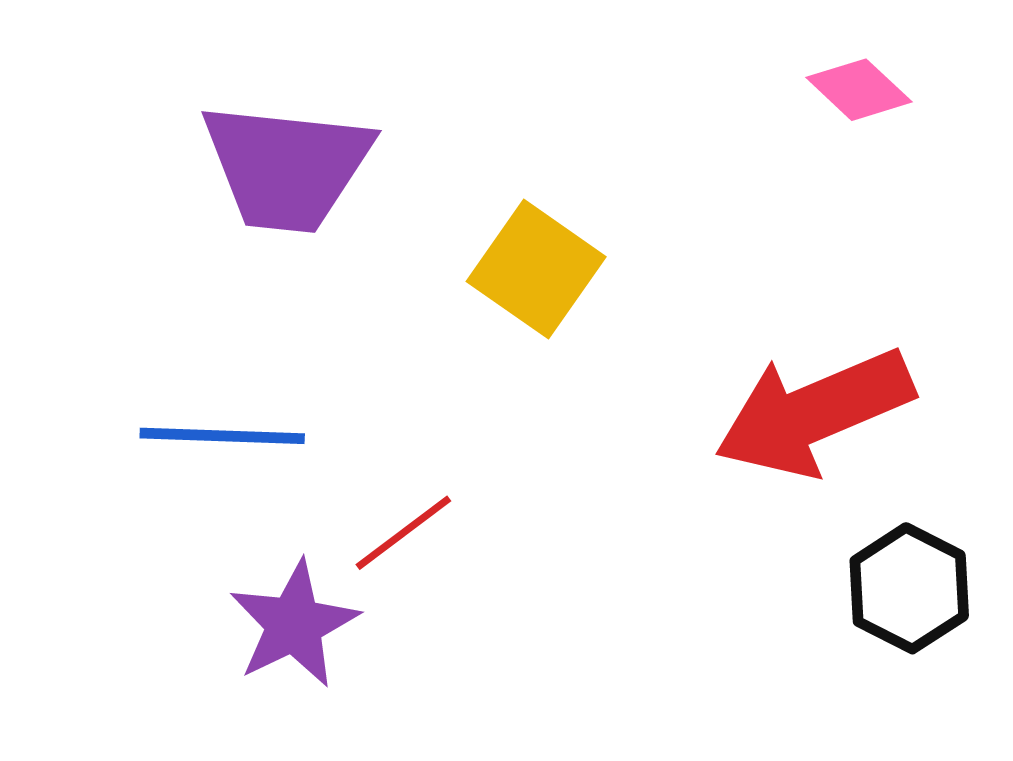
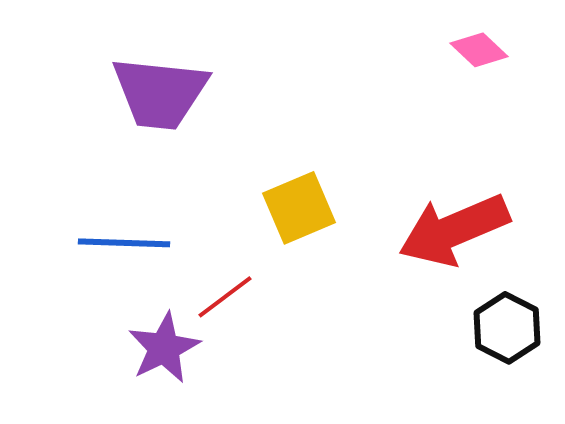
yellow square: (536, 269) -> (299, 208), moved, turned 32

